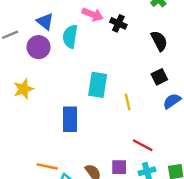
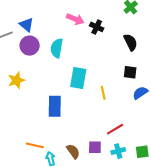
blue triangle: (45, 21) -> (26, 25), moved
cyan semicircle: (70, 36) -> (57, 48), moved
black square: (159, 77) -> (130, 72), turned 32
red line: (143, 145) -> (115, 129), turned -60

